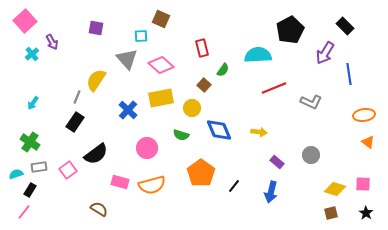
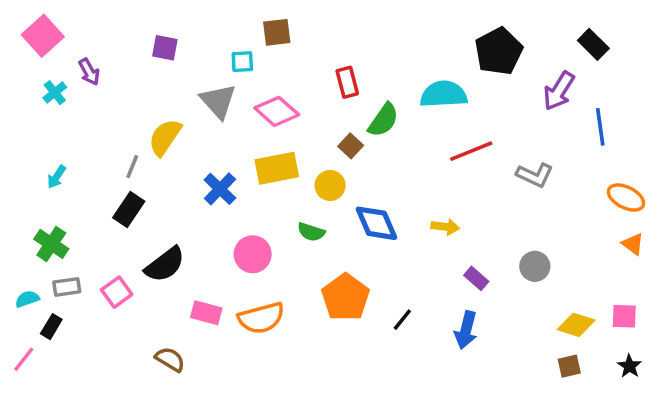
brown square: (161, 19) -> (277, 32), turned -30
green semicircle: (223, 70) -> (383, 120), size x1.5
orange ellipse: (364, 115) -> (626, 198), turned 35
pink line: (24, 212) -> (24, 359), moved

